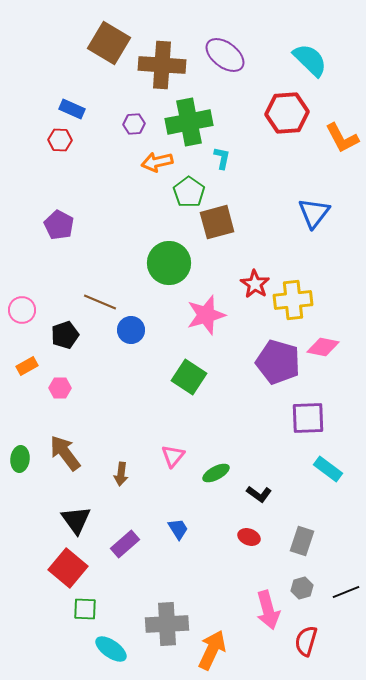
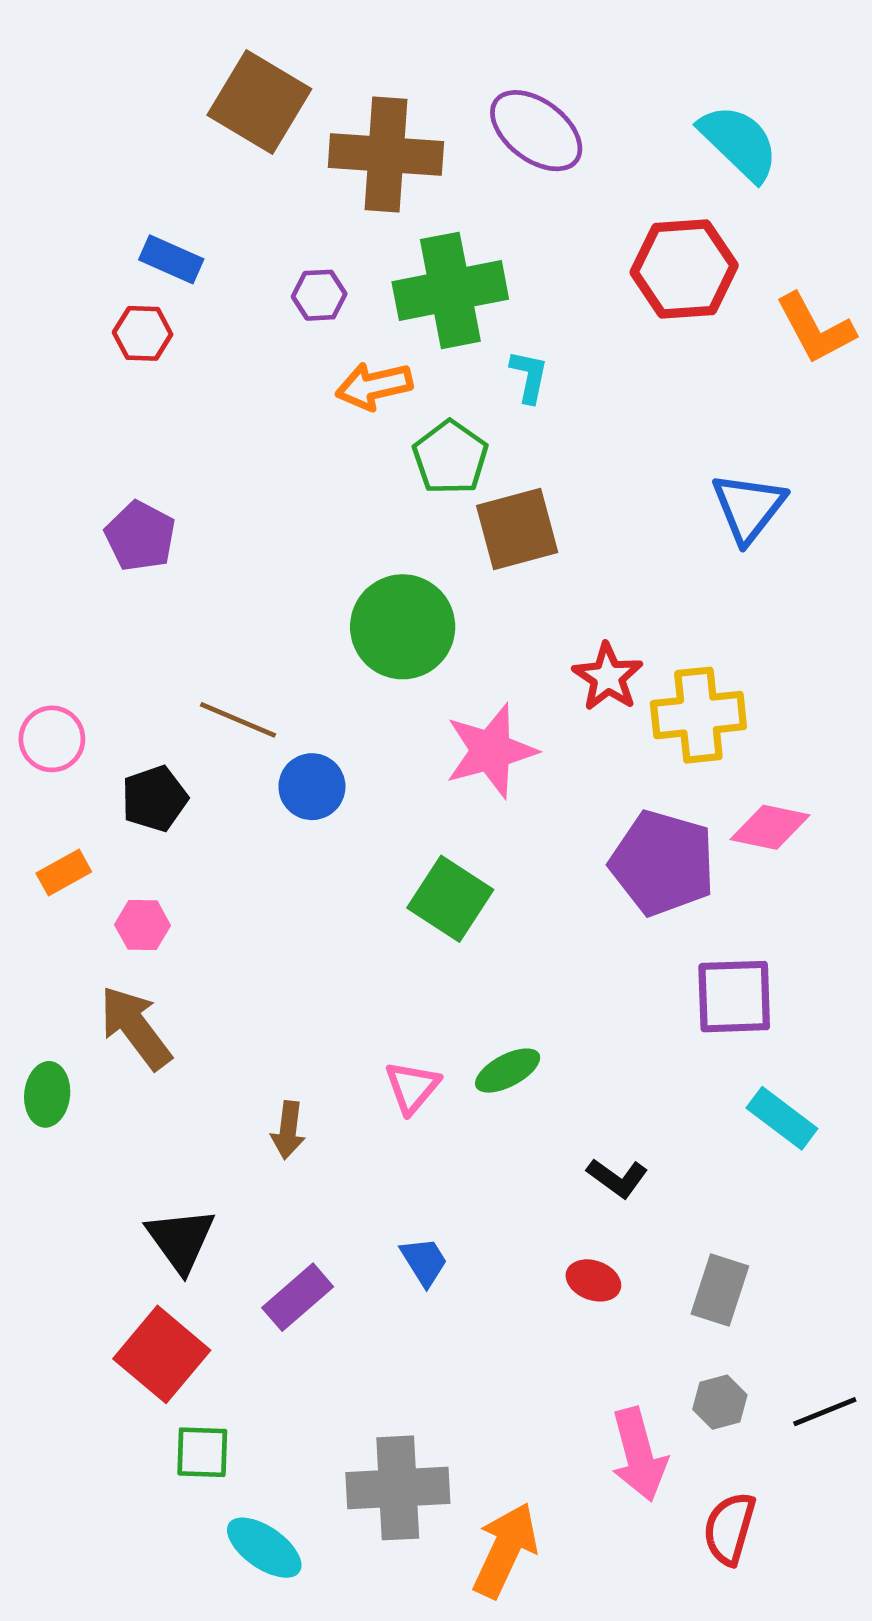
brown arrow: (65, 453) -> (135, 1028), moved
green ellipse: (216, 473) -> (508, 1071), moved

